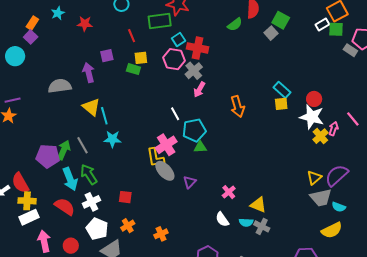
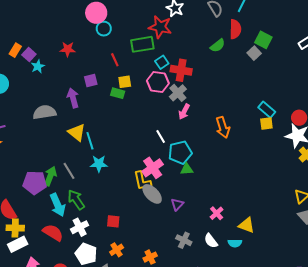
cyan star: (58, 13) -> (38, 66), moved
purple square: (31, 37) -> (29, 54), moved
gray cross: (262, 226) -> (184, 240), moved

